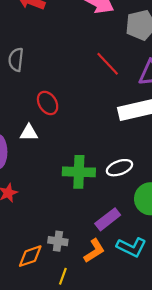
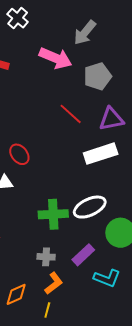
white ellipse: (119, 168) -> (90, 207), size x1.4
gray cross: (58, 241) -> (46, 257), moved
orange L-shape: (94, 251) -> (54, 283), moved

